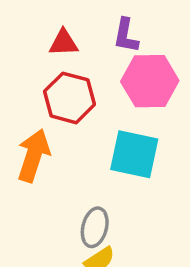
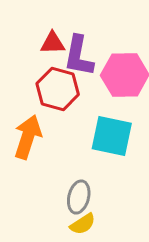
purple L-shape: (126, 36) -> (79, 56), moved, size x1.4

